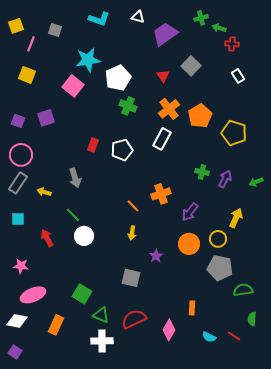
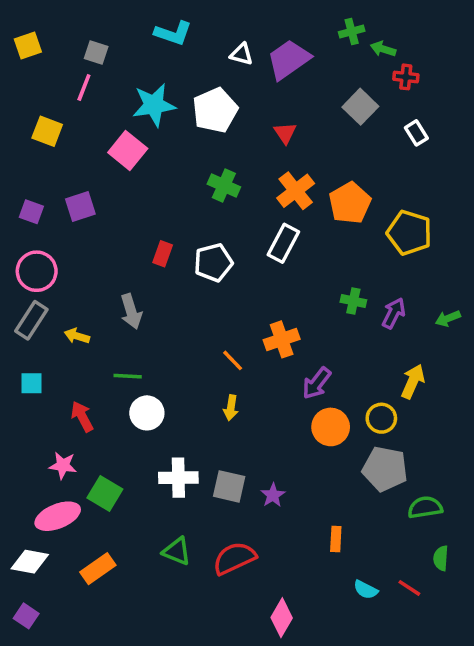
white triangle: (138, 17) -> (241, 54), moved
pink line: (31, 44) -> (84, 87), moved
gray square: (191, 66) -> (360, 107), moved
white pentagon: (118, 78) -> (215, 110), moved
purple arrow: (190, 212) -> (317, 383), moved
green line: (73, 215) -> (128, 376), turned -42
purple star: (156, 256) -> (273, 495), moved
pink star: (21, 266) -> (63, 465), moved
green square: (82, 294) -> (105, 493), moved
orange rectangle: (56, 325) -> (98, 569), turned 30
pink diamond: (169, 330) -> (282, 618), moved
white cross: (102, 341) -> (178, 478), moved

